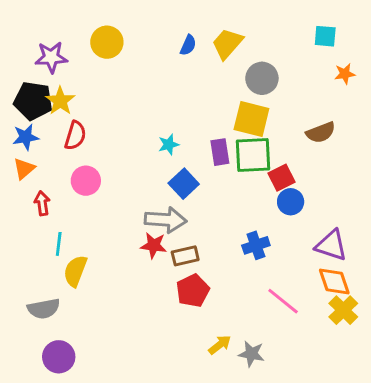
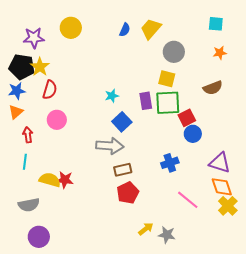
orange star: (345, 74) -> (220, 53), moved
yellow square: (251, 119) -> (167, 79), size x0.7
cyan line: (59, 244) -> (25, 162), moved
red star: (154, 245) -> (65, 180), moved
yellow semicircle: (75, 271) -> (50, 180), turned 85

